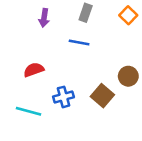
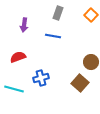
purple arrow: (44, 18) -> (24, 25), moved
brown square: (102, 96) -> (80, 83), moved

